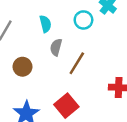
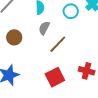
red square: (66, 106) -> (55, 77), moved

